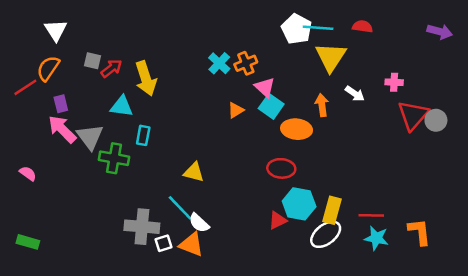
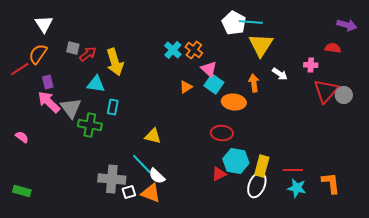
red semicircle: (362, 26) -> (333, 48), moved
orange cross: (246, 63) -> (194, 50), turned -30
white ellipse: (326, 234) -> (257, 185), turned -30

